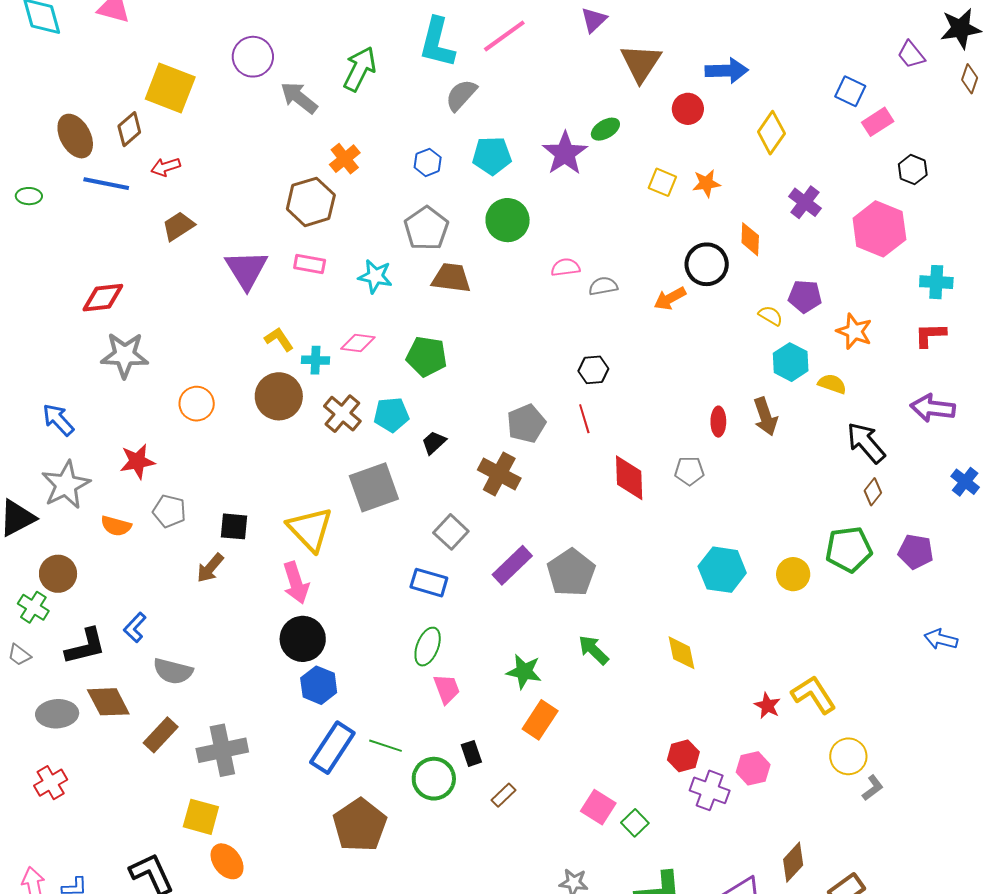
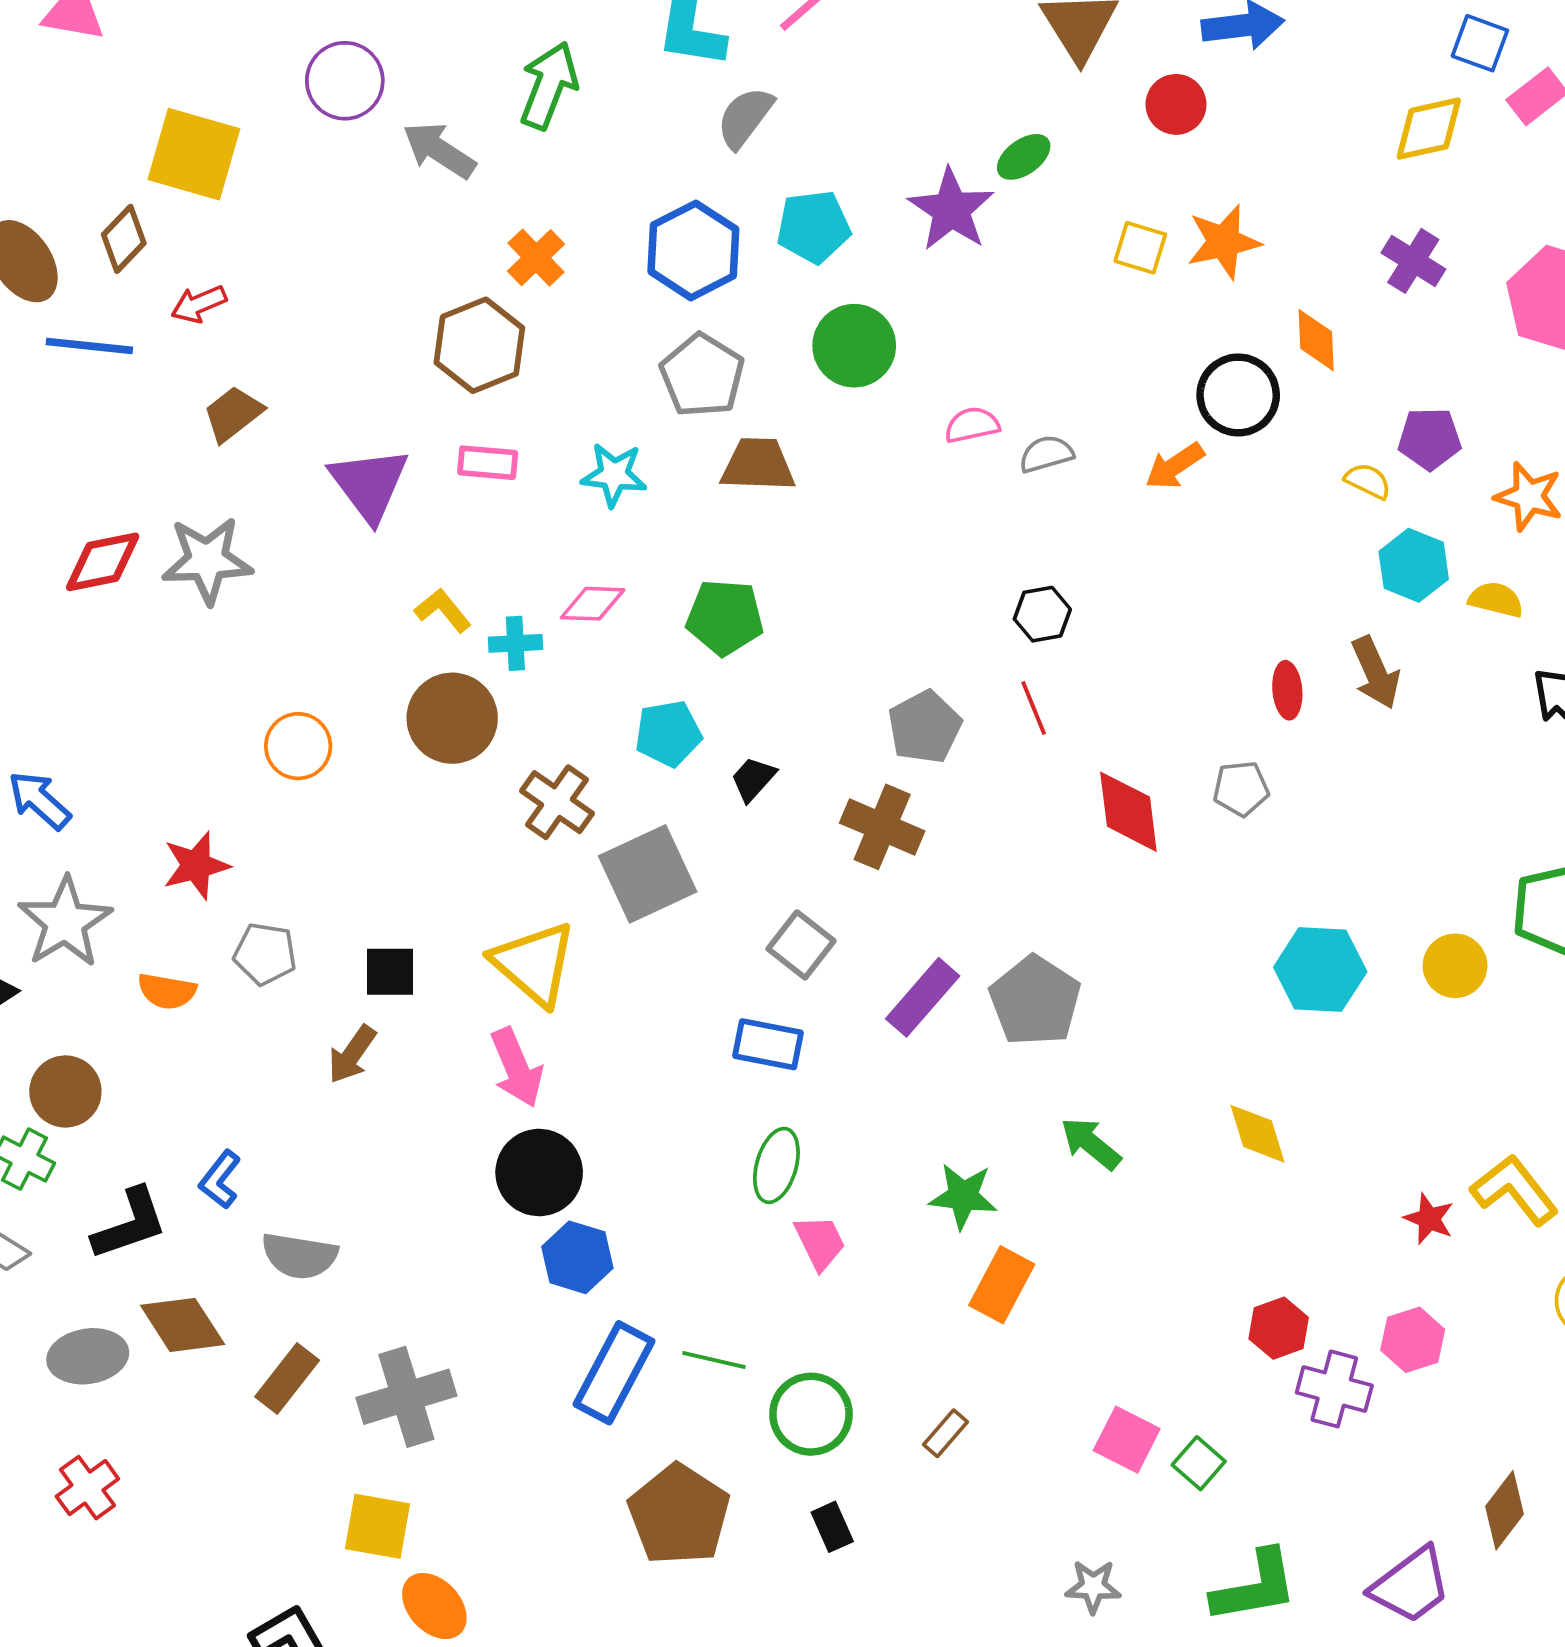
yellow diamond: (771, 133) -> (1429, 129), moved, turned 48
blue hexagon: (428, 162) -> (693, 250), size x1.8
orange star: (706, 183) -> (1224, 242), size x1.4
gray star: (125, 355) -> (207, 560), moved
brown cross: (342, 414) -> (557, 802), moved
black rectangle: (471, 753) -> (832, 1527), moved

